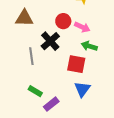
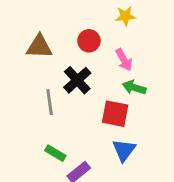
red circle: (63, 21) -> (89, 41), moved
pink arrow: (82, 27) -> (124, 60), turned 35

